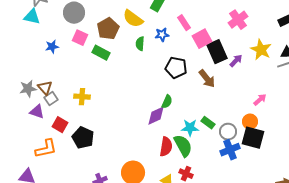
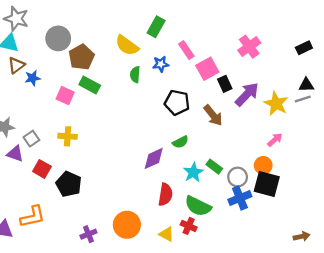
brown pentagon: (108, 29) -> (81, 57), moved
pink square: (80, 38) -> (65, 96), moved
yellow star: (261, 50) -> (276, 104), moved
black rectangle: (217, 52) -> (225, 84), size x0.6
purple arrow: (236, 61) -> (247, 94), size x1.6
brown triangle: (45, 88) -> (16, 65), moved, turned 35
green semicircle: (167, 102) -> (180, 142), moved, turned 40
cyan star: (190, 128) -> (193, 172), turned -30
green semicircle: (183, 146) -> (198, 206), moved, turned 145
orange L-shape: (46, 149) -> (33, 217), moved

